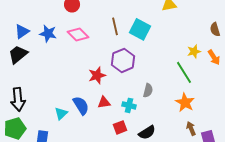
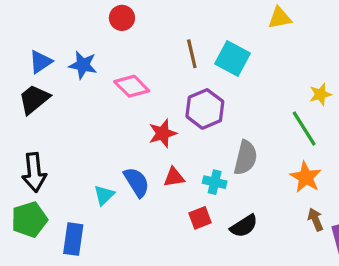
pink diamond: (78, 34) -> (132, 86), moved
gray semicircle: (148, 90) -> (246, 158), size x1.5

